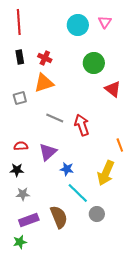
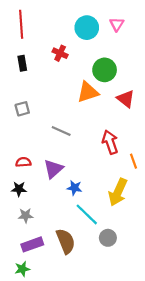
red cross: (45, 58) -> (60, 53), moved
orange triangle: (44, 83) -> (88, 92), moved
red arrow: (82, 125) -> (110, 142), moved

